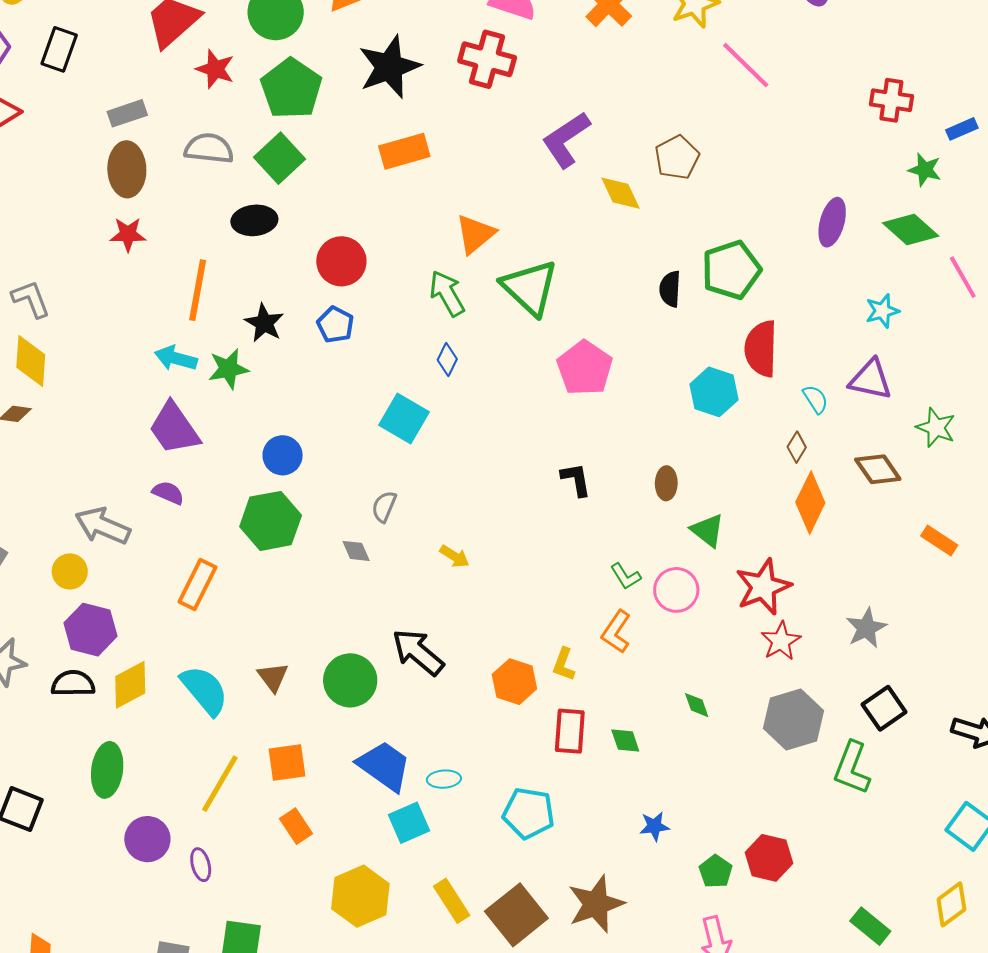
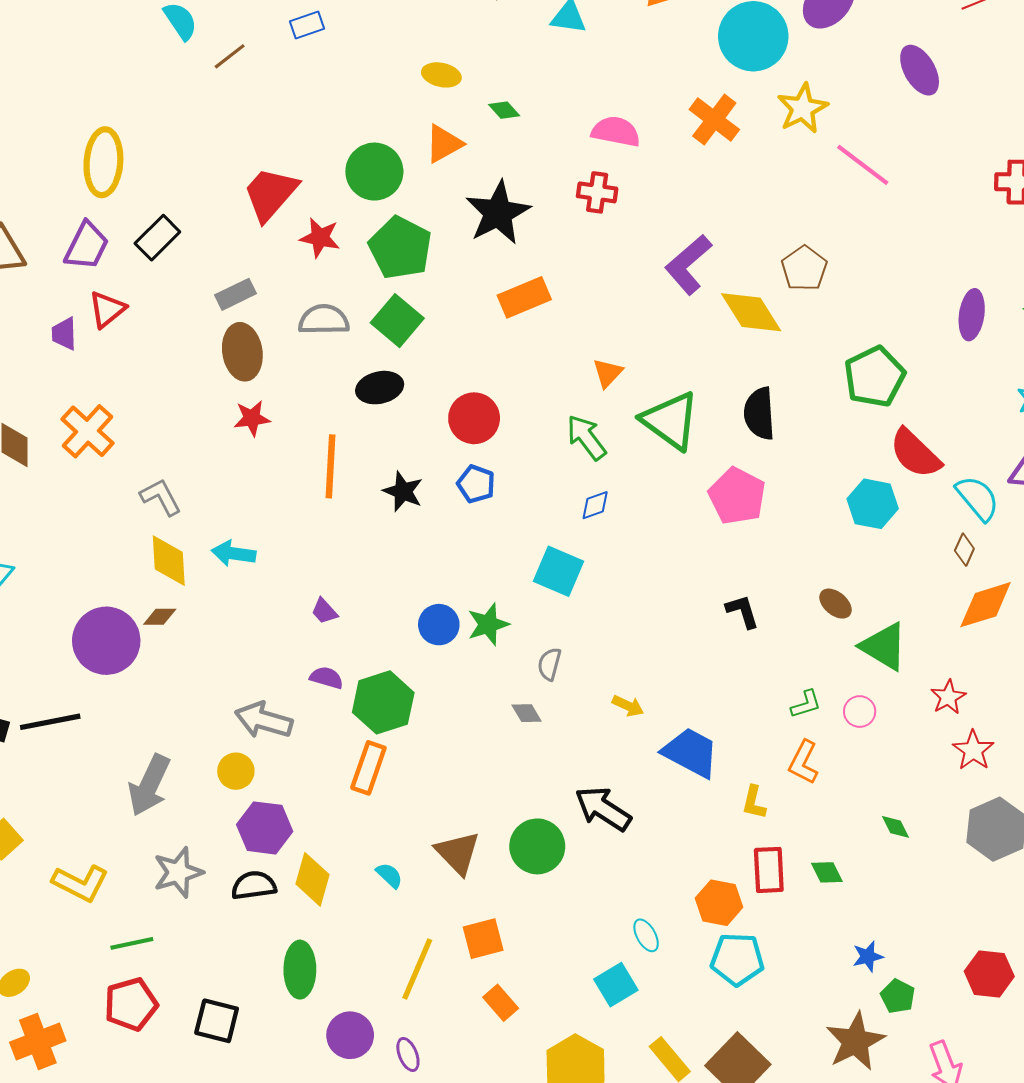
black rectangle: (59, 49) -> (157, 238), turned 33
red cross: (487, 59) -> (597, 192), size x0.7
yellow diamond: (621, 193) -> (751, 312), size x1.4
orange triangle: (475, 234) -> (608, 373), size x0.7
black semicircle: (670, 289) -> (759, 414), moved, size x1.4
red semicircle: (761, 349) -> (915, 453), turned -40
cyan arrow: (176, 358) -> (234, 554), moved
blue diamond: (447, 359) -> (595, 505), turned 52
green star: (228, 369) -> (488, 624), moved
cyan semicircle: (815, 399) -> (977, 498), size x1.6
purple trapezoid: (174, 428) -> (324, 611), size x0.5
brown ellipse: (666, 483) -> (836, 604), turned -44
orange diamond: (810, 503) -> (986, 605), turned 54
green hexagon: (271, 521) -> (383, 702), moved
green triangle: (708, 530) -> (884, 646), size x1.4
green L-shape: (626, 576) -> (806, 704), turned -68
red star: (763, 587) -> (948, 697), size x0.6
pink circle: (676, 590) -> (860, 712), size x0.7
brown triangle: (273, 677) -> (458, 853), size x1.4
orange hexagon: (514, 682) -> (719, 903), moved
yellow diamond: (130, 685) -> (312, 879), turned -39
cyan semicircle: (204, 690) -> (389, 875), size x0.5
blue trapezoid: (384, 766) -> (691, 753), moved
cyan ellipse: (444, 779) -> (646, 935), turned 72
green pentagon: (716, 871) -> (898, 996), moved
brown star: (596, 904) -> (855, 1041), moved

